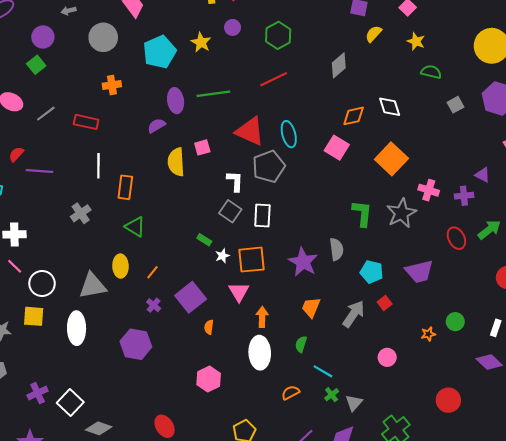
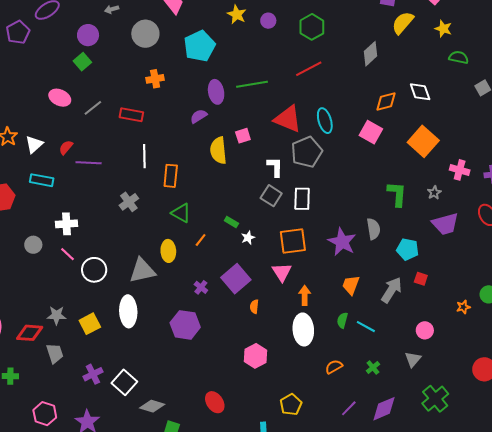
yellow semicircle: (374, 34) -> (403, 23), size x1.4
yellow star: (201, 42) -> (237, 14), moved
gray star: (401, 213) -> (434, 193), size x0.5
green rectangle: (204, 240) -> (231, 222), moved
white star: (222, 256) -> (248, 238), moved
orange line: (152, 272) -> (201, 240), moved
purple trapezoid: (419, 272) -> (445, 224), moved
red square: (385, 303) -> (421, 279), turned -32
yellow square: (34, 316) -> (90, 324), moved, turned -30
cyan line: (323, 371) -> (366, 327), moved
gray triangle: (354, 403) -> (413, 359), moved

